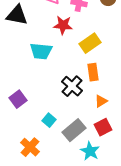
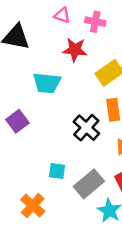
purple square: (18, 99) -> (17, 121), moved
cyan square: (49, 120) -> (57, 171), turned -32

